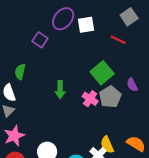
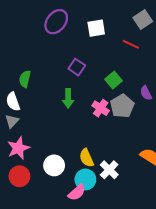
purple ellipse: (63, 19) -> (56, 22), moved
purple square: (40, 40) -> (77, 67), moved
green square: (102, 73) -> (114, 80), size x0.7
yellow semicircle: (107, 145) -> (86, 158), moved

